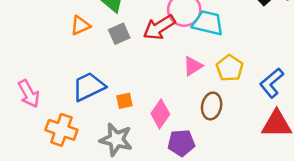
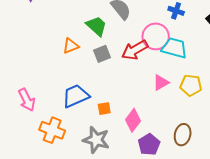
yellow pentagon: (230, 68) -> (191, 85), turned -30
brown ellipse: (212, 106) -> (183, 135), moved
purple pentagon: (181, 143) -> (149, 145), turned -30

